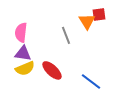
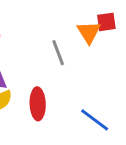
red ellipse: (52, 70) -> (38, 104), turned 45

